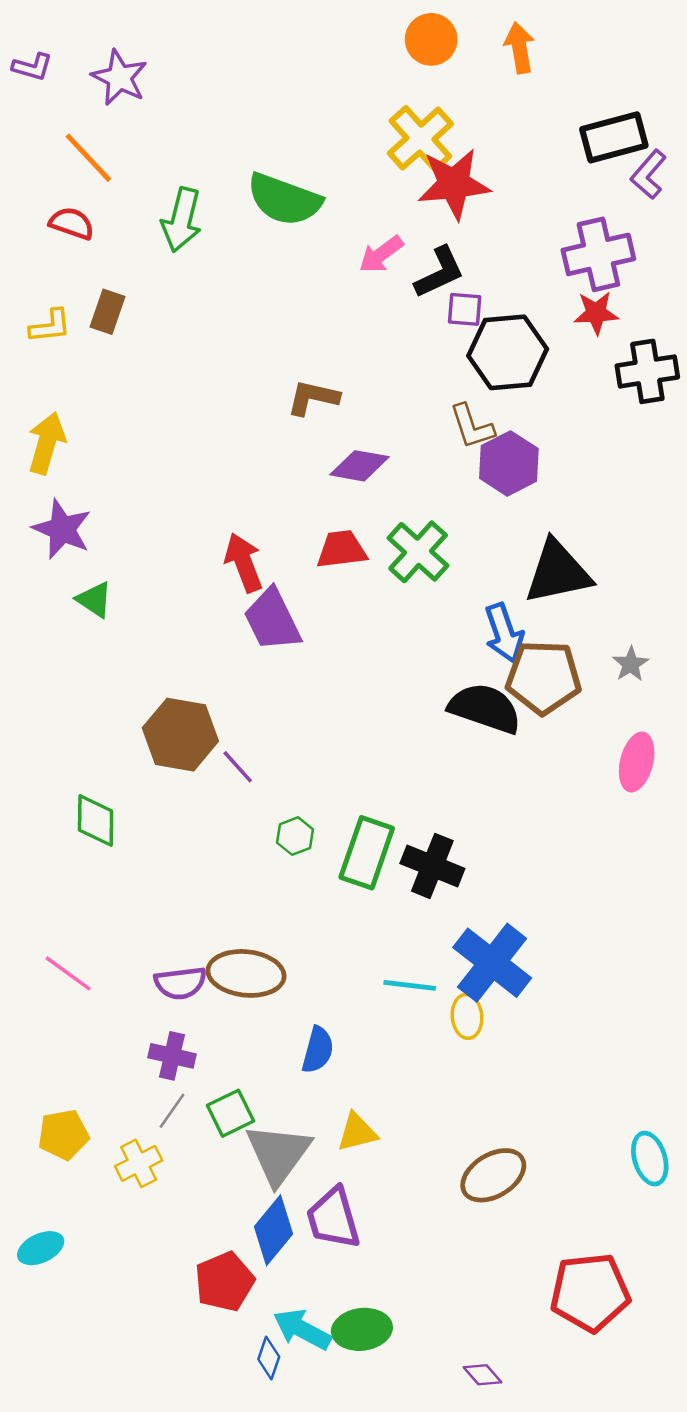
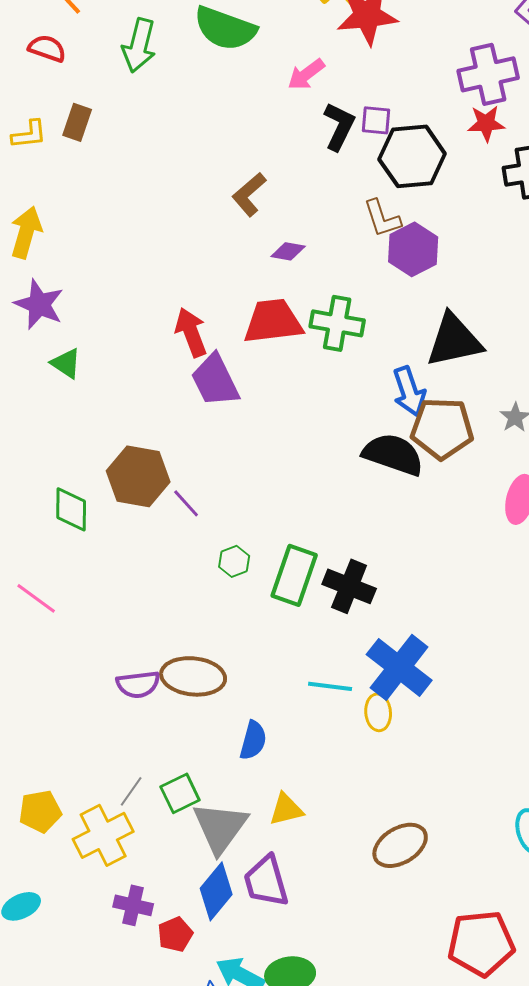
black L-shape: (440, 272) -> (339, 126), moved, turned -39
brown L-shape: (313, 398) -> (249, 194), turned -54
purple diamond: (360, 466) -> (288, 251), size x0.7
red trapezoid: (342, 549) -> (273, 321), size x1.4
green cross: (418, 552) -> (337, 323), turned -32
green diamond: (96, 821) -> (71, 509), moved
pink line: (68, 973) -> (36, 598), moved
purple cross: (172, 1056) -> (133, 905), moved
yellow cross: (139, 1163) -> (103, 835), size x1.5
red pentagon: (225, 1282) -> (175, 934), size x0.7

